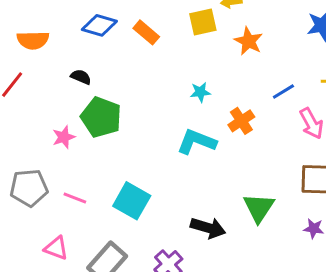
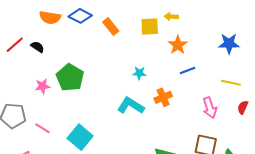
orange semicircle: (33, 40) -> (50, 17), moved
black semicircle: (81, 77) -> (38, 47), moved
blue line: (283, 91) -> (188, 70), moved

